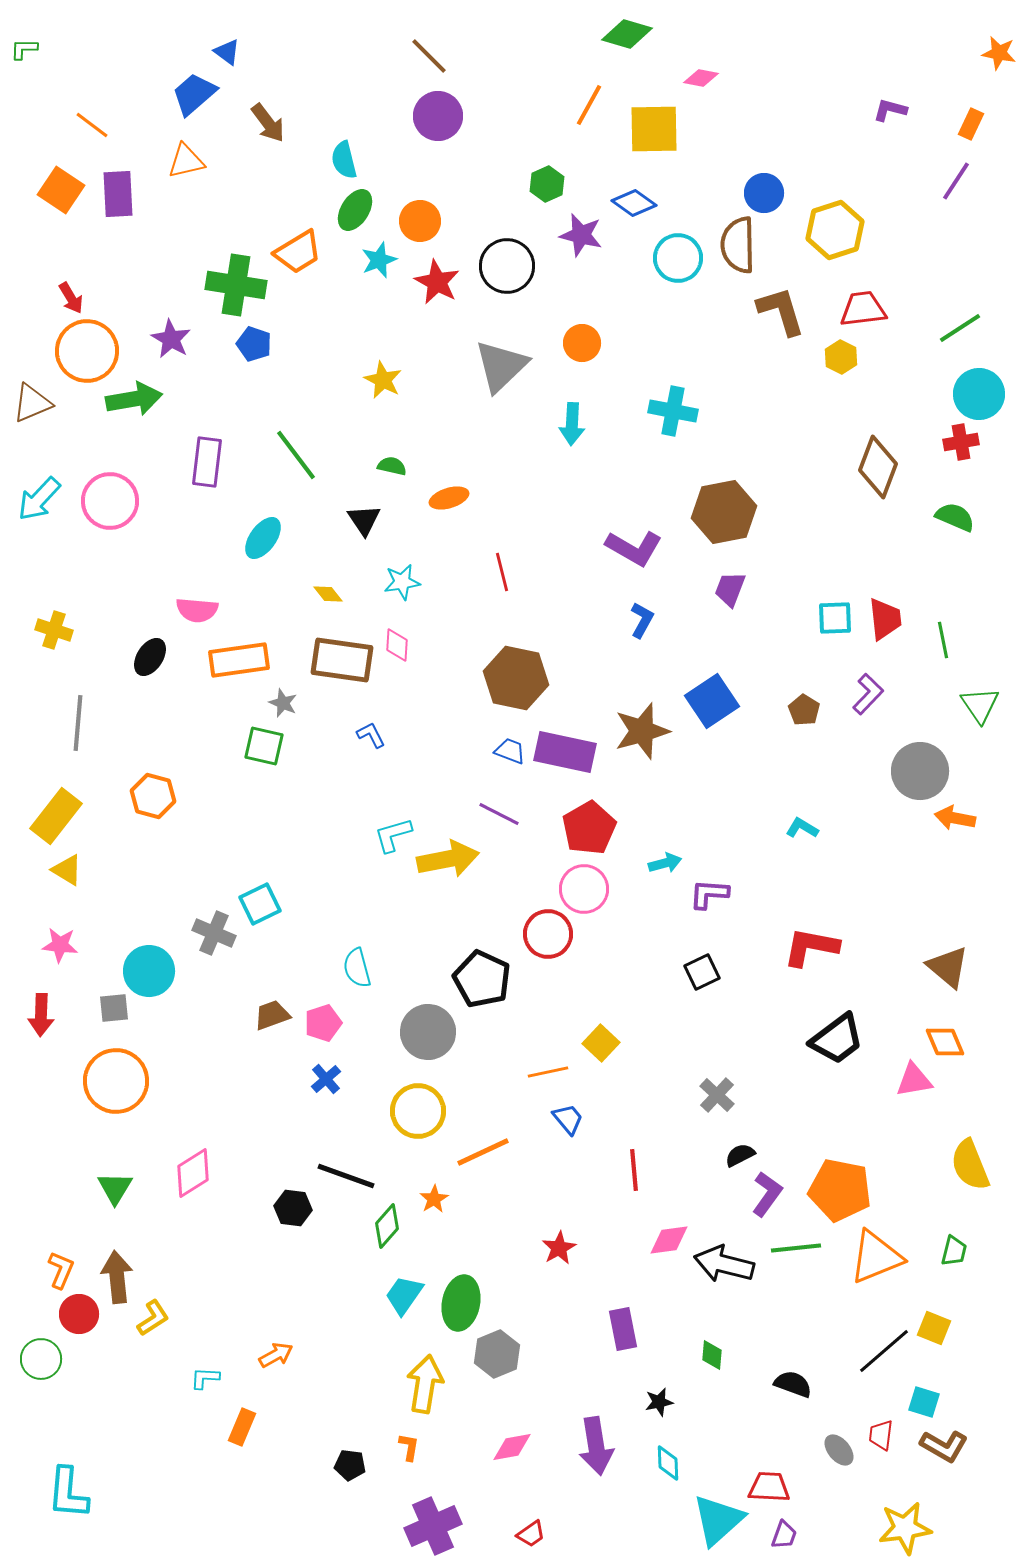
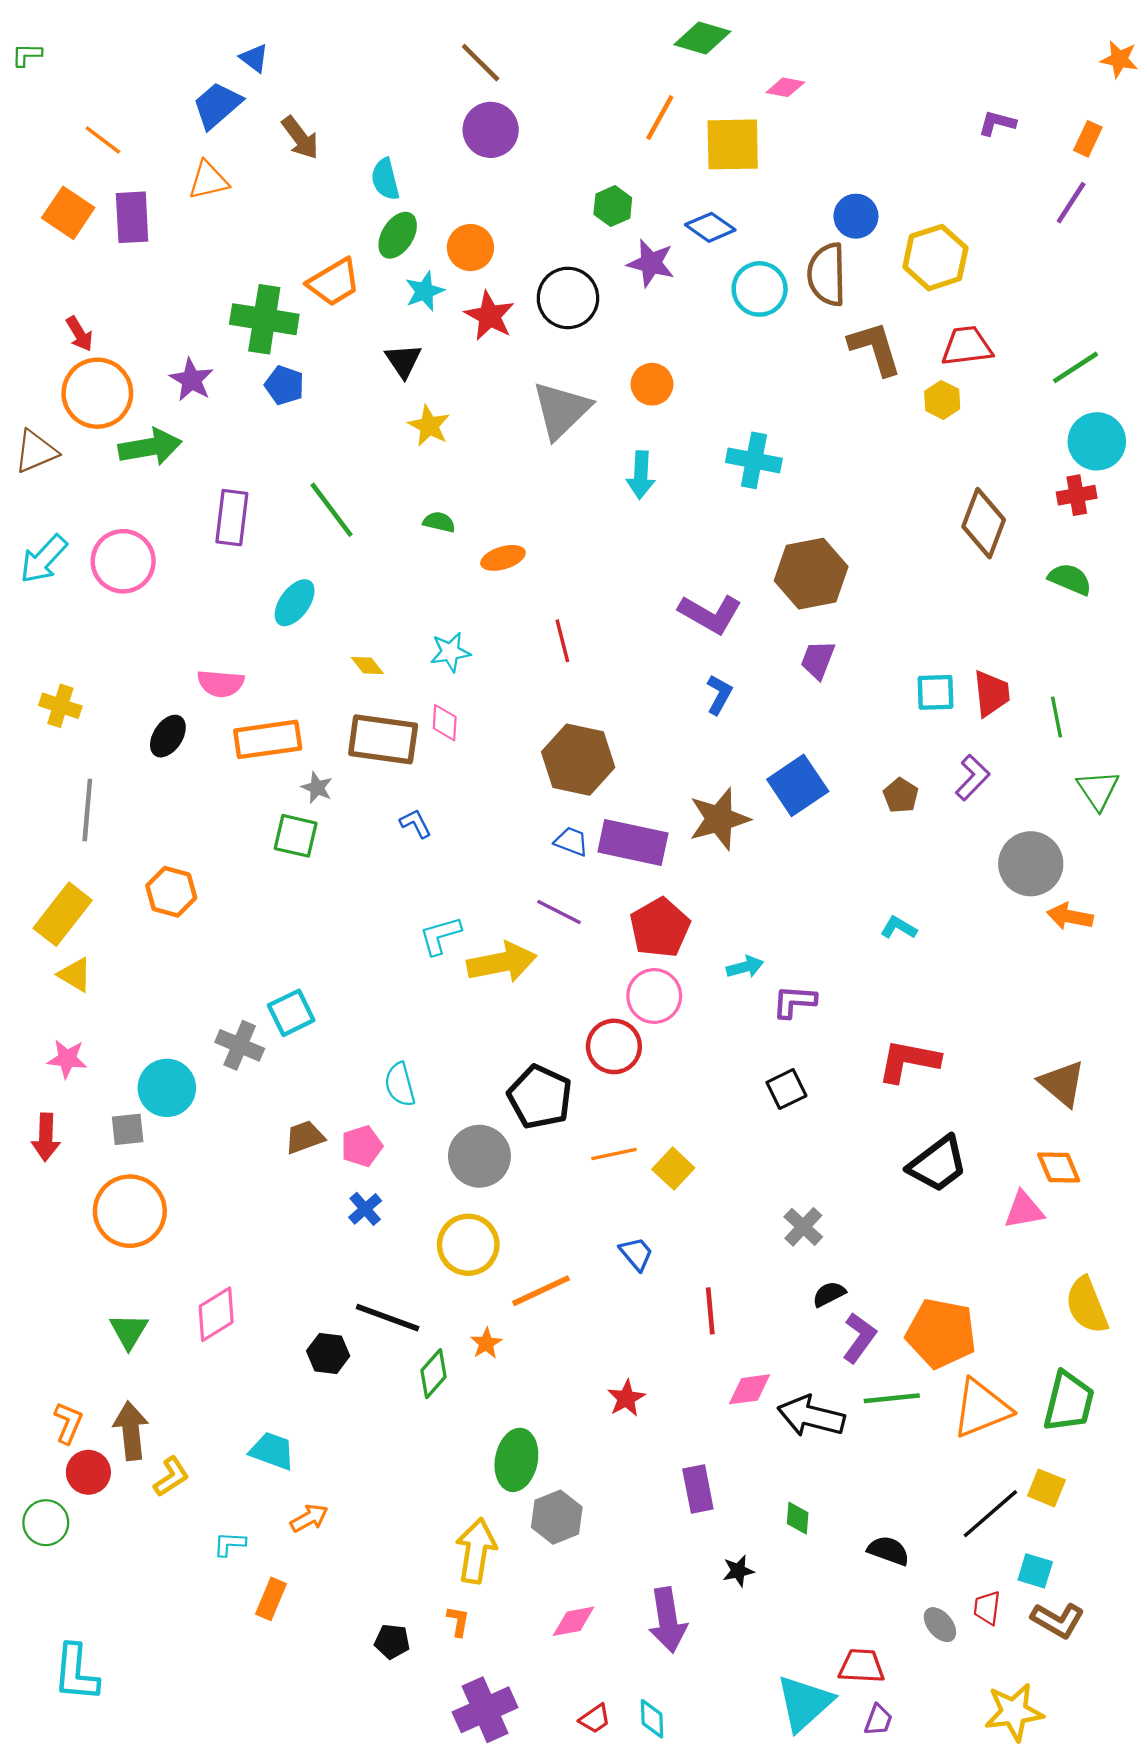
black triangle: (364, 520) -> (403, 361), moved
orange line: (548, 1072) -> (614, 1154), moved
green trapezoid: (954, 1251) -> (1069, 1402), size x1.8
cyan trapezoid: (404, 1295) -> (272, 1451), moved, turned 75
cyan diamond: (668, 1463) -> (652, 1719), moved

